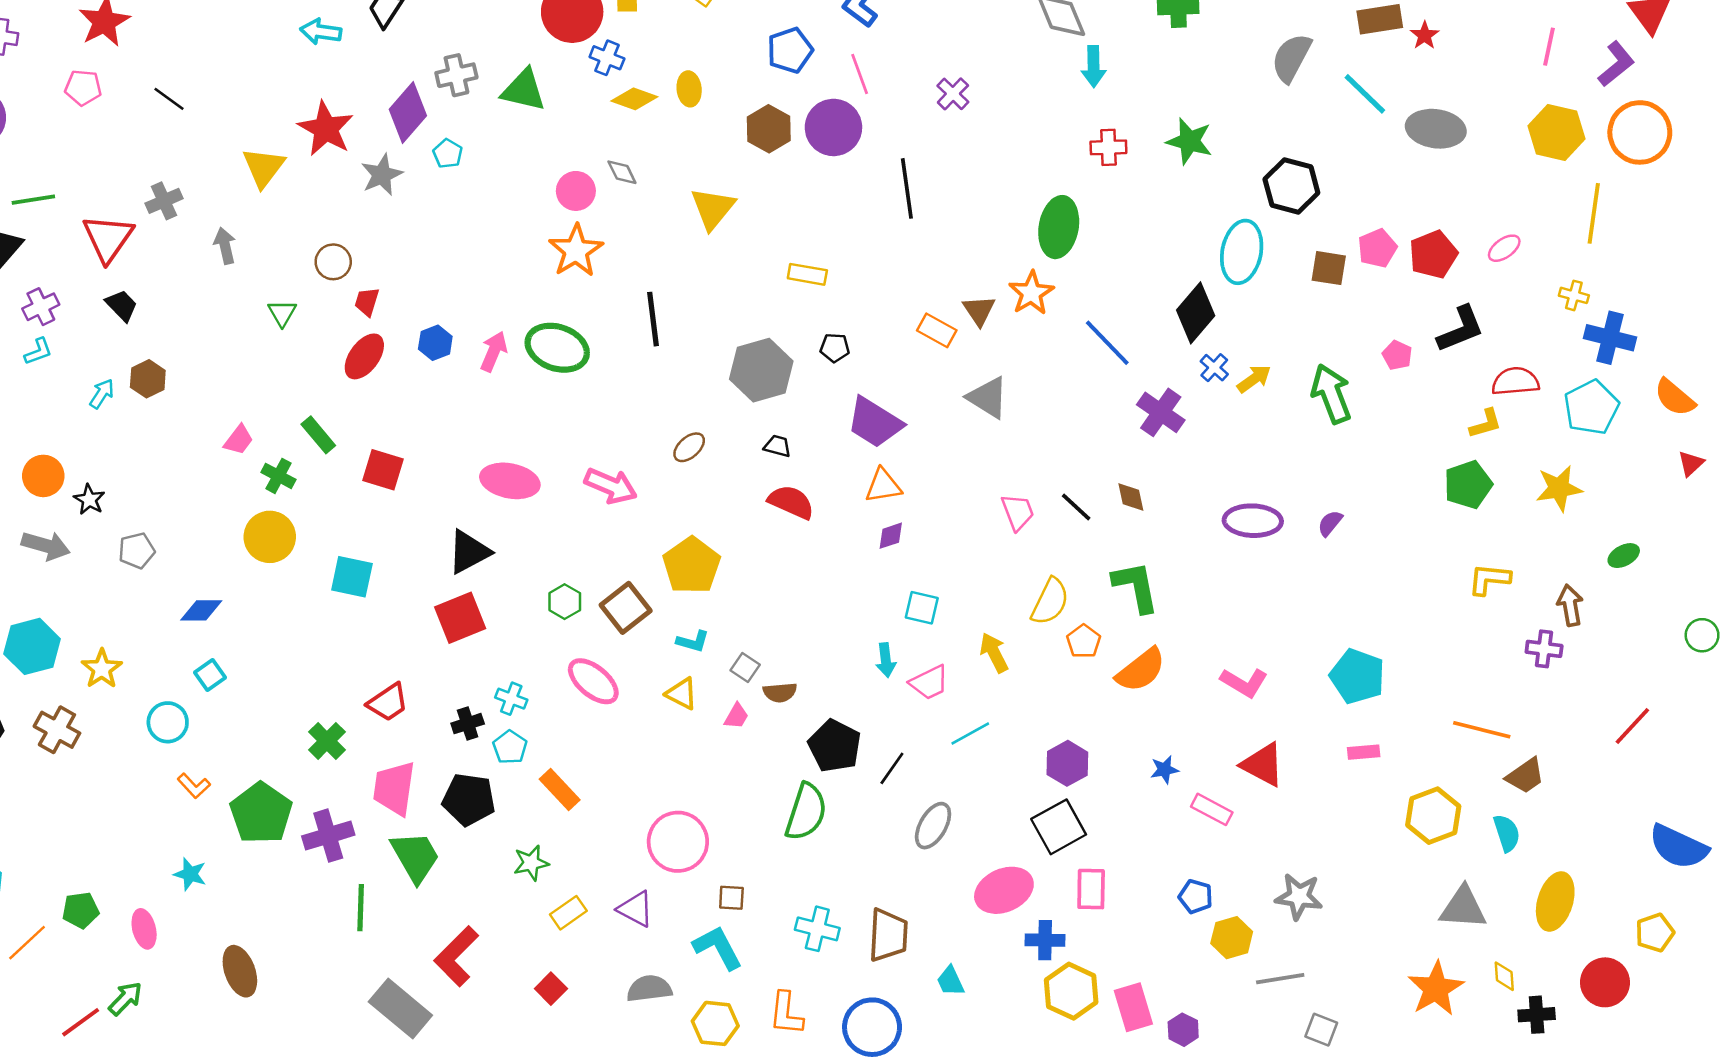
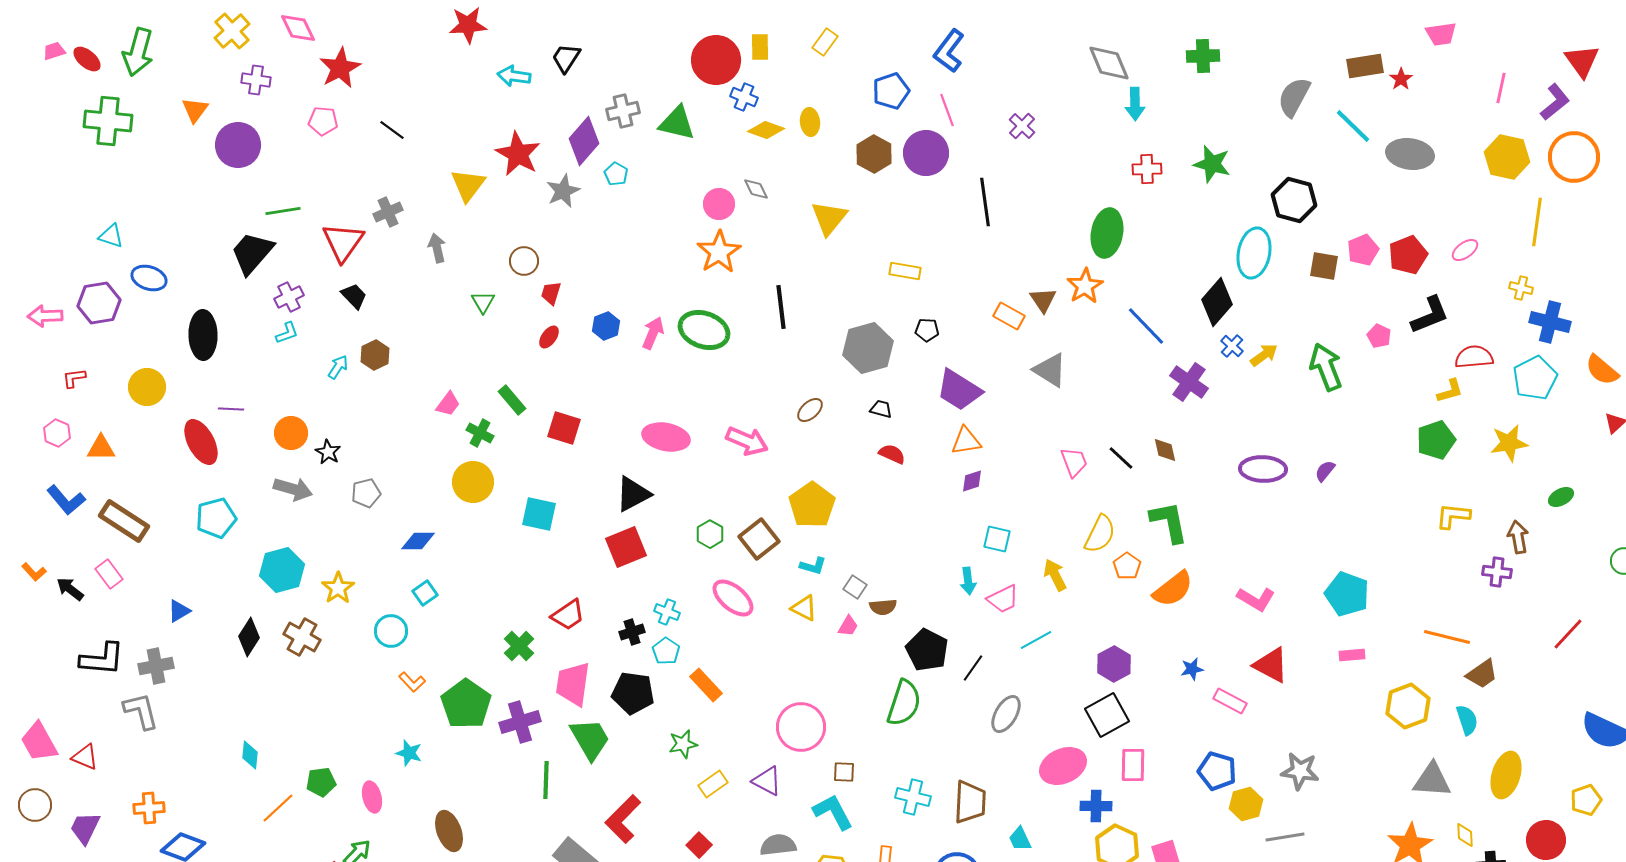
red ellipse: (364, 356) -> (549, 337), size x0.6
red semicircle: (791, 502) -> (892, 454), size x0.7
blue pentagon: (1196, 897) -> (1217, 771), size x1.4

